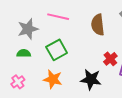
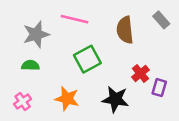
green square: (57, 50) -> (87, 59), moved

